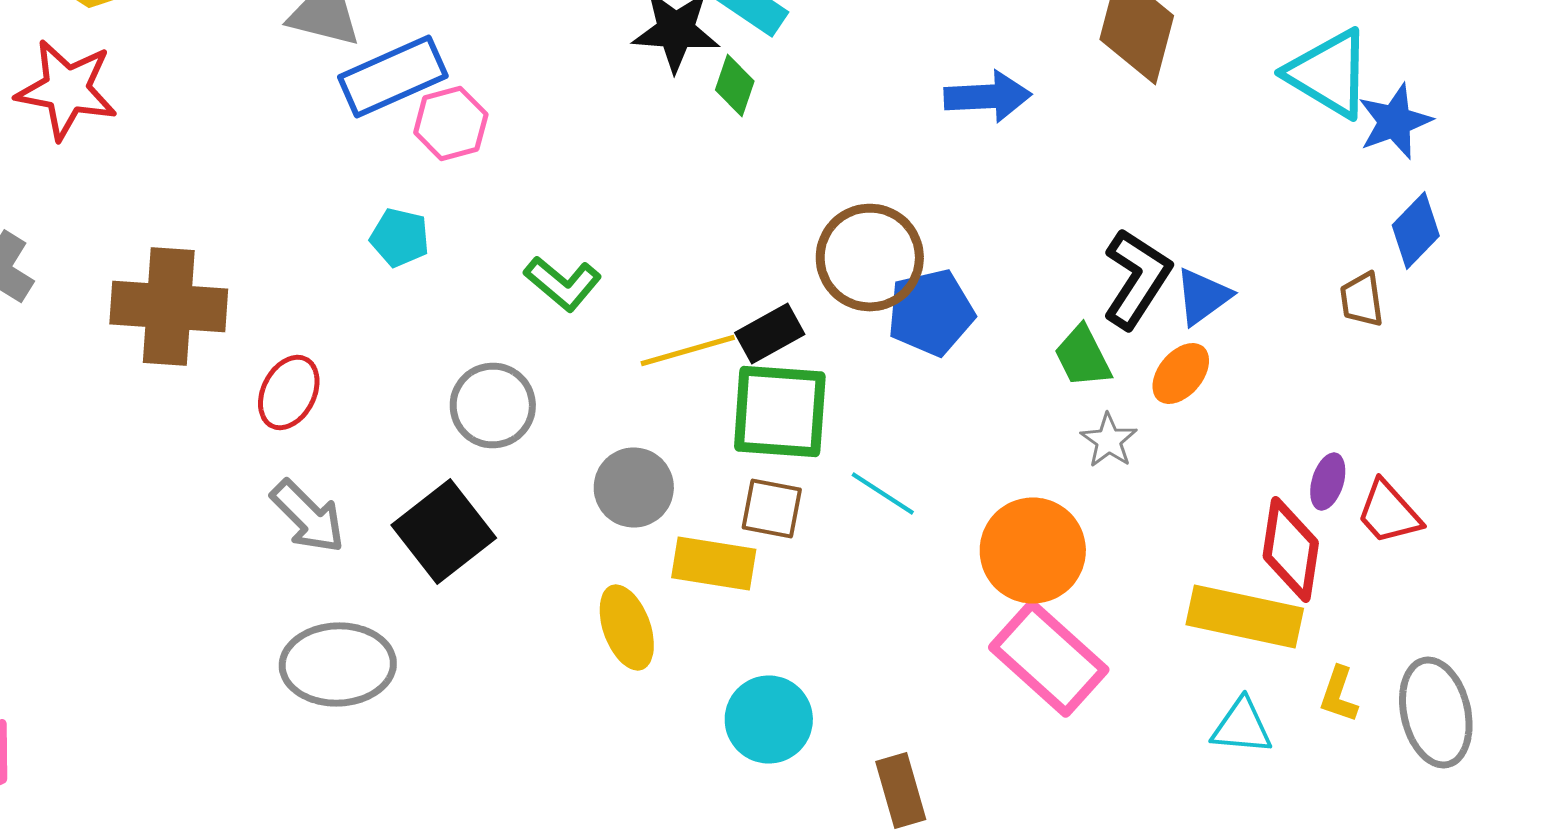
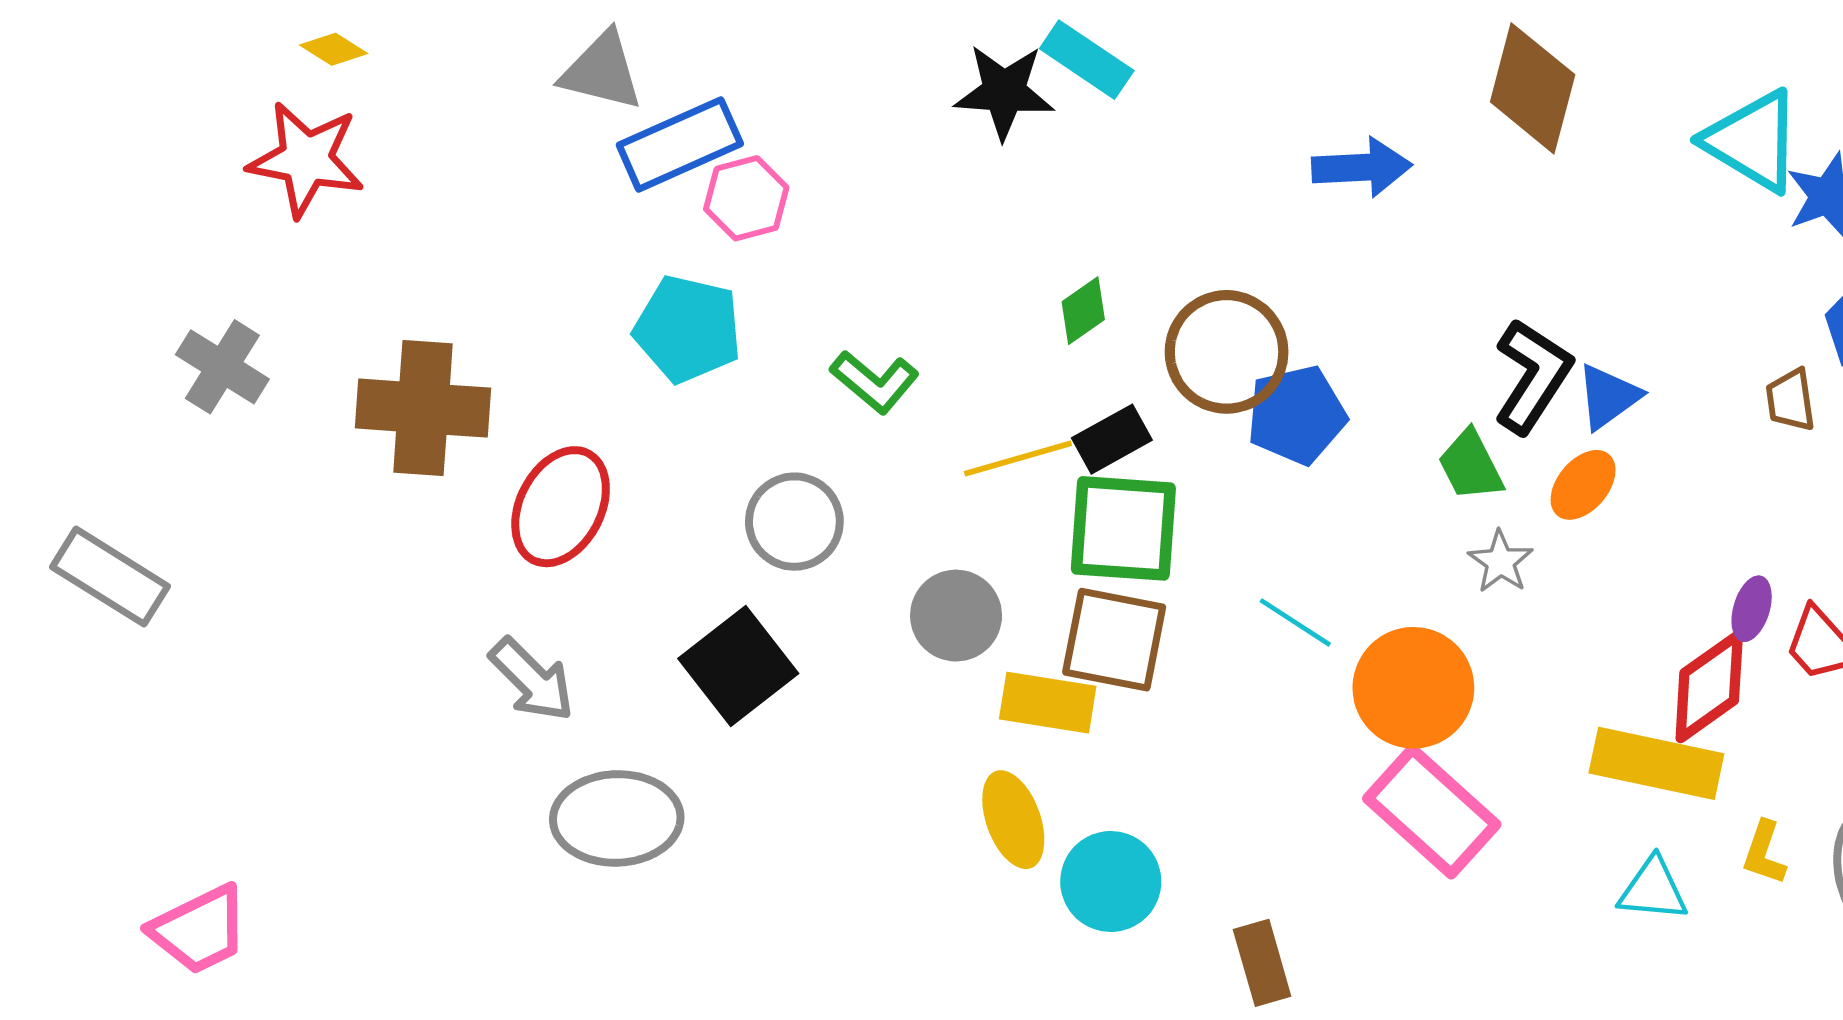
green diamond: (735, 86) -> (1083, 311), moved, turned 36
cyan pentagon: (400, 238) -> (688, 329), size x1.6
red ellipse: (289, 392) -> (561, 507), size x1.4
cyan line: (883, 494) -> (1295, 622), moved
brown square: (772, 508) -> (1114, 640), size x1.5
gray arrow: (308, 516) -> (532, 680), moved
red diamond: (1291, 550) -> (1709, 687), turned 46
yellow ellipse: (627, 628) -> (1013, 820), moved

